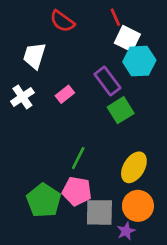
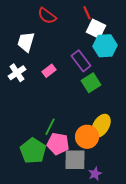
green line: (78, 158) -> (50, 127), moved
orange circle: (138, 206) -> (87, 137), moved

